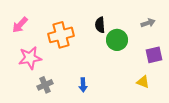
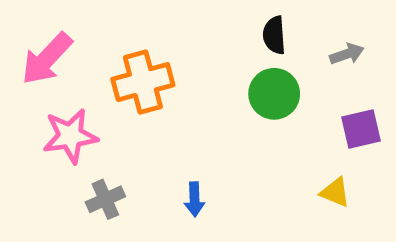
pink arrow: (20, 25) -> (47, 59), size x1.4
black semicircle: (100, 25) -> (274, 35), moved

